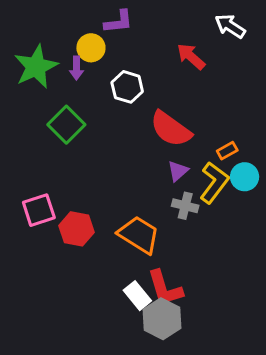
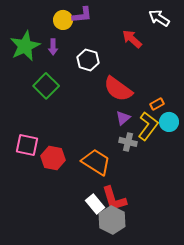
yellow circle: (91, 48) -> (63, 20), moved
pink square: (39, 210) -> (27, 145), turned 30

